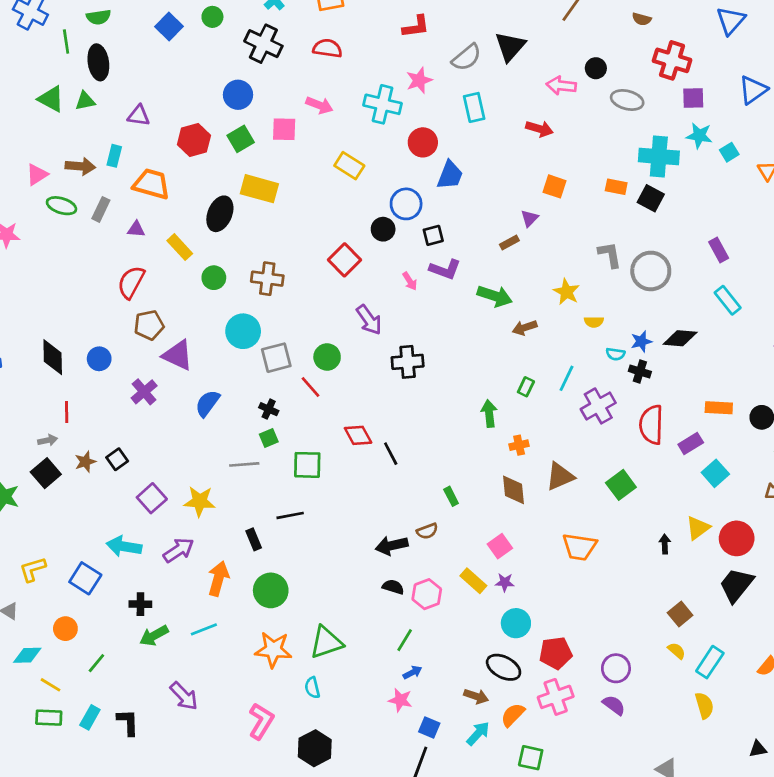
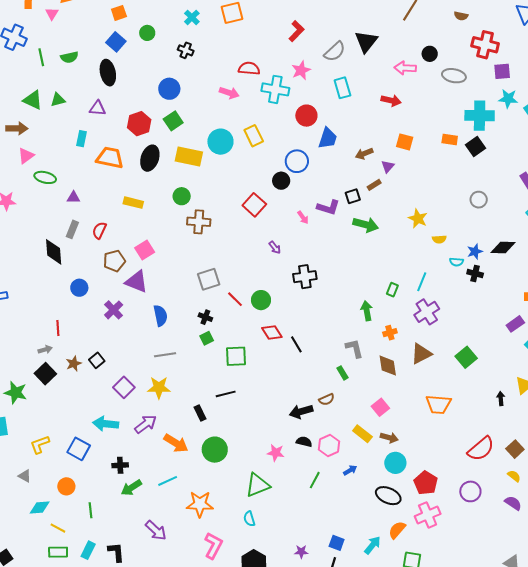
green semicircle: (99, 17) -> (69, 57), moved
red L-shape: (416, 27) -> (296, 31), turned -35
black cross: (263, 44) -> (186, 50), size x0.6
red semicircle: (327, 48) -> (249, 69), moved
black ellipse: (98, 62) -> (108, 73), moved
pink square: (284, 129) -> (145, 250), moved, turned -30
brown arrow: (80, 166) -> (17, 128), moved
yellow rectangle: (349, 166) -> (254, 136), turned 35
black square: (651, 198) -> (475, 146), turned 30
gray rectangle: (101, 209) -> (72, 229), moved
black ellipse: (220, 214) -> (150, 158), moved
purple triangle: (136, 229) -> (73, 197), moved
black square: (433, 235) -> (353, 196), moved
yellow rectangle: (180, 247) -> (133, 203), turned -30
gray L-shape: (610, 255) -> (354, 348), moved
gray circle: (651, 271) -> (479, 200), size x0.6
green circle: (214, 278) -> (182, 196), moved
red semicircle: (131, 282) -> (99, 230), size x0.7
purple arrow: (369, 320) -> (275, 248), size x0.6
brown arrow: (525, 328) -> (364, 154), moved
cyan circle: (243, 331) -> (220, 142), moved
black diamond: (53, 357) -> (54, 252), moved
green circle: (327, 357) -> (261, 300), moved
blue semicircle: (207, 403) -> (160, 316), turned 135
purple cross: (598, 406) -> (427, 312), moved
red semicircle: (651, 425) -> (481, 449), moved, turned -128
gray line: (244, 464) -> (165, 355), moved
orange arrow: (218, 579) -> (176, 443), turned 110
purple star: (505, 582) -> (301, 552), moved
orange star: (273, 650) -> (200, 504), moved
red pentagon: (556, 653) -> (426, 483), turned -30
green line: (96, 663) -> (91, 510), turned -42
blue arrow: (413, 672) -> (350, 470), moved
brown arrow: (476, 696) -> (389, 438), moved
pink star: (400, 700) -> (276, 453), moved
purple semicircle: (614, 705) -> (513, 503), moved

